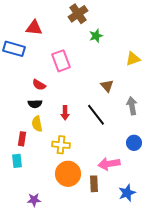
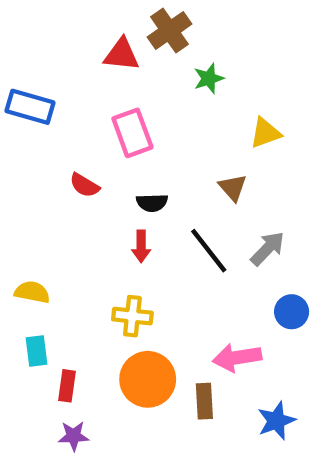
red triangle: (34, 28) -> (122, 54), moved
yellow triangle: (133, 59) -> (265, 133), moved
black semicircle: (35, 104) -> (152, 203), moved
gray arrow: (132, 106) -> (268, 249), moved, turned 54
yellow semicircle: (37, 124) -> (32, 292), moved, turned 112
red rectangle: (22, 139) -> (67, 386), moved

